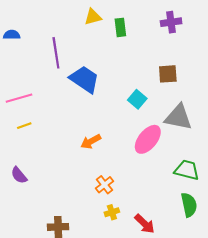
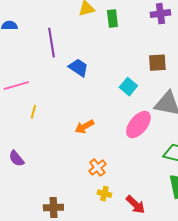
blue trapezoid: (84, 79) -> (78, 68), size x0.7
yellow line: (24, 126) -> (33, 112), moved, turned -56
yellow cross: (112, 212) -> (104, 194), turned 32

